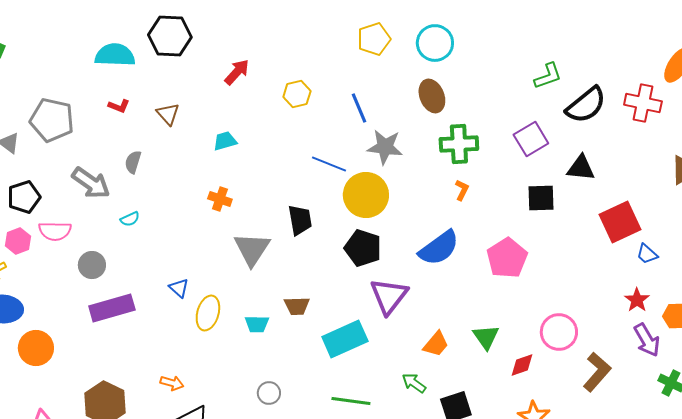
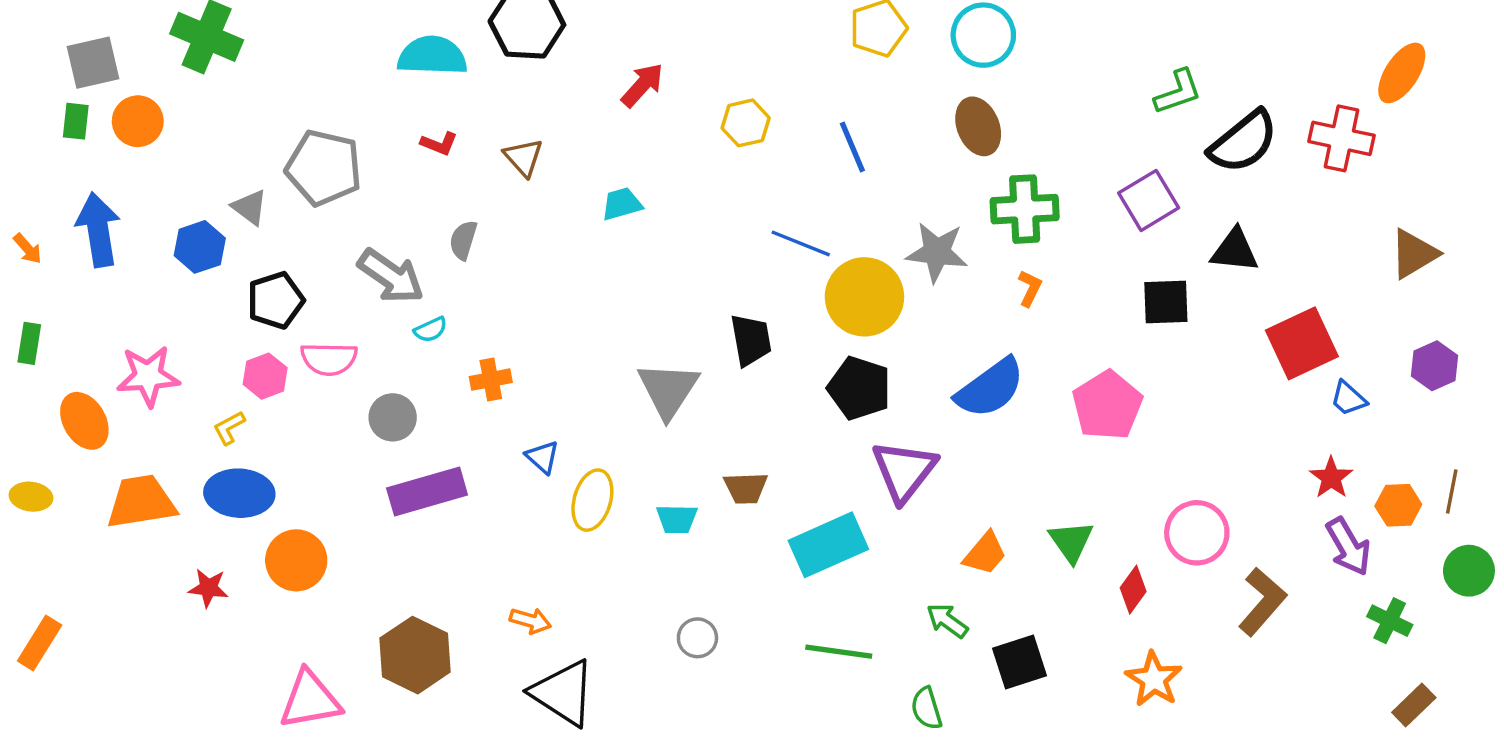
gray star: (385, 147) -> (937, 252), moved
orange cross: (220, 199) -> (491, 380), moved, turned -30
cyan semicircle: (130, 219) -> (431, 330), moved
red diamond: (522, 365) -> (1133, 590), turned -36

